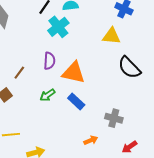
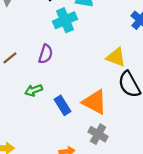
yellow triangle: (111, 36) -> (116, 57), moved
orange triangle: (74, 73) -> (95, 102), moved

